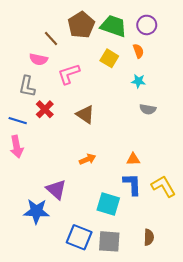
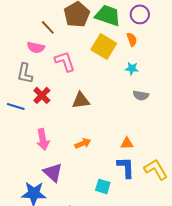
yellow square: (109, 58) -> (104, 46), size x1.4
pink L-shape: (69, 74) -> (65, 61), turned 90
brown triangle: (85, 114) -> (81, 100), turned -42
pink arrow: (17, 147) -> (43, 139), moved
cyan square: (108, 204) -> (103, 186), size x0.7

